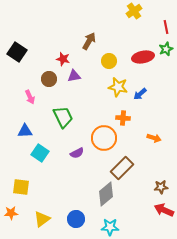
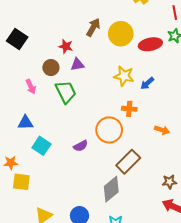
yellow circle: (109, 61) -> (121, 34), moved, size x1.5
green trapezoid: (63, 117) -> (66, 92), moved
orange star: (11, 213) -> (11, 163), moved

